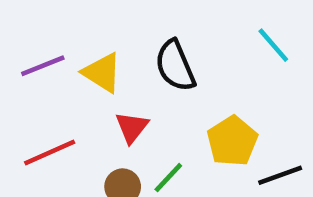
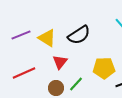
black semicircle: (175, 66) -> (79, 35), turned -100
yellow pentagon: (232, 141) -> (104, 68), turned 30

